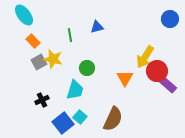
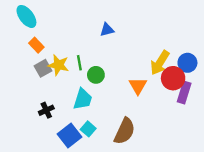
blue circle: (170, 19) -> (187, 63), moved
green line: (70, 35) -> (79, 63), moved
purple rectangle: (167, 84) -> (184, 93), turned 66

